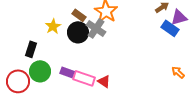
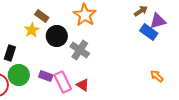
brown rectangle: (79, 15) -> (42, 16), moved
gray cross: (96, 28) -> (80, 50), moved
pink rectangle: (84, 78) -> (63, 82), turned 45

